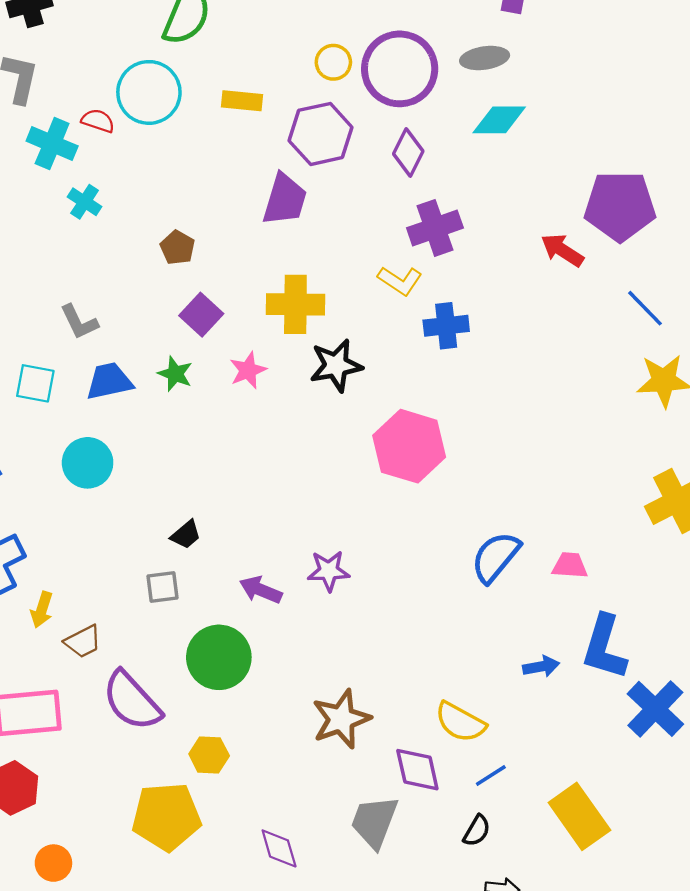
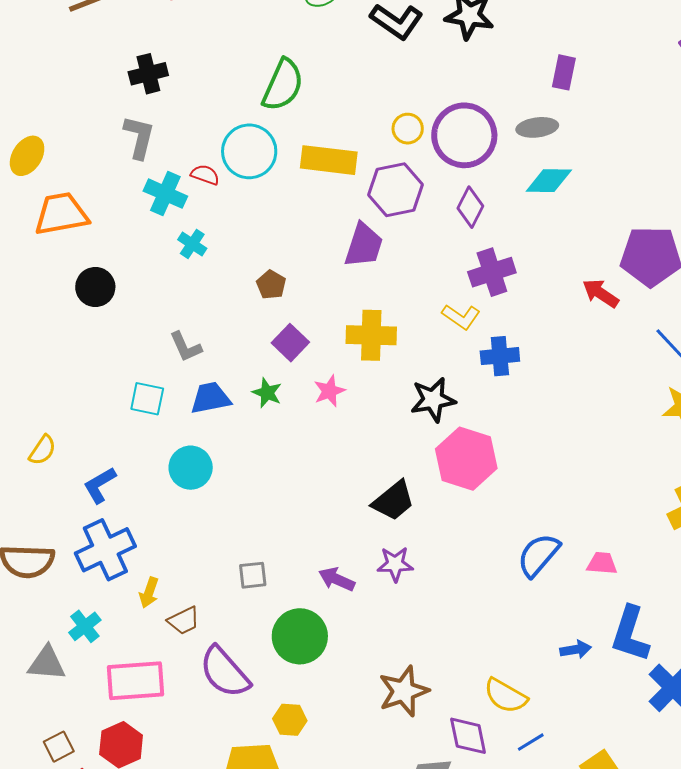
yellow rectangle: (242, 101) -> (329, 160), size x1.6
black star: (336, 365) -> (433, 400), moved
black trapezoid: (186, 535) -> (393, 501), moved, size x1.6

